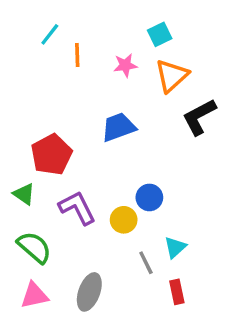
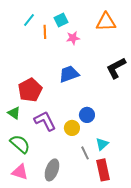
cyan square: (160, 34) -> (61, 20), moved
orange triangle: (172, 76) -> (106, 22), moved, turned 40
red rectangle: (177, 292) -> (103, 170), size x1.5
pink triangle: (34, 295) -> (20, 172), turned 30

